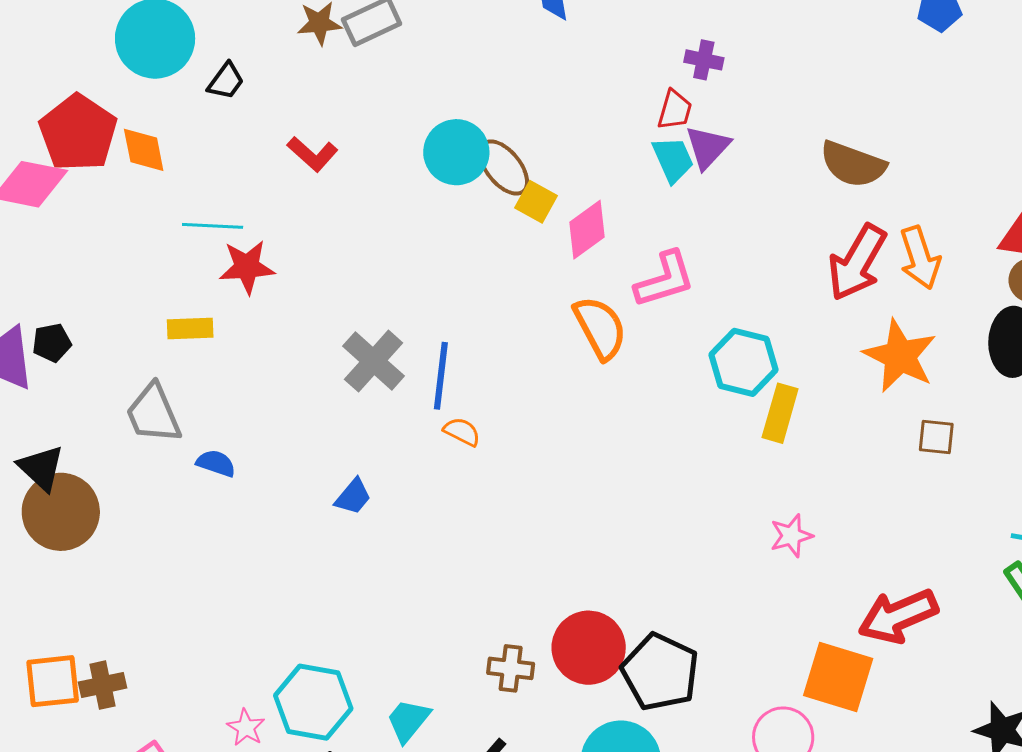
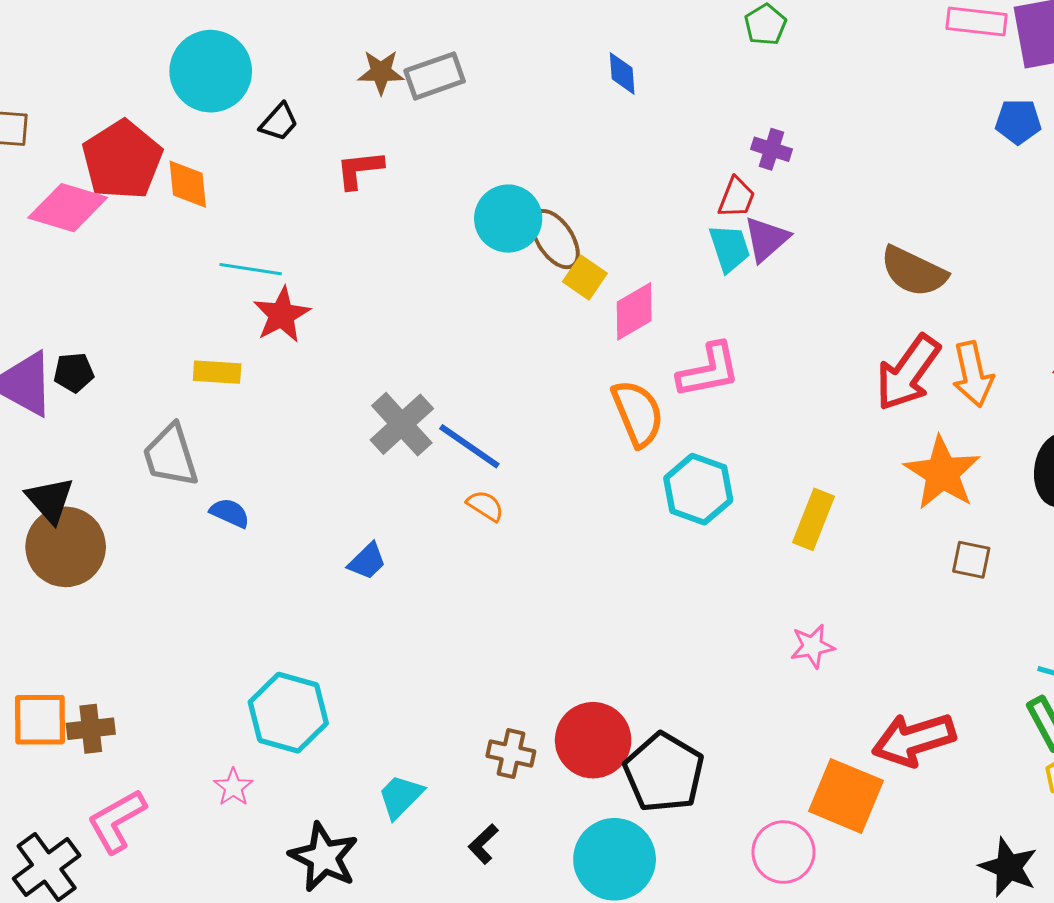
red L-shape: (312, 154) -> (360, 170), moved, turned 126
red star: (247, 267) -> (282, 315), turned -30
cyan hexagon: (744, 362) -> (698, 489), moved
blue line: (441, 376) -> (469, 446), turned -68
cyan hexagon: (313, 702) -> (288, 713), moved

